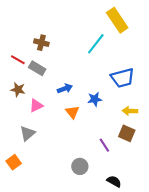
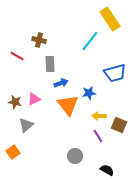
gray rectangle: (37, 68) -> (50, 64), moved, turned 56
brown star: (18, 90) -> (15, 102), moved
yellow arrow: (130, 111) -> (99, 116), moved
orange triangle: (72, 112) -> (68, 105), size x1.6

